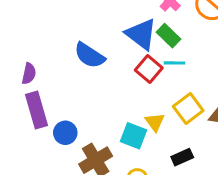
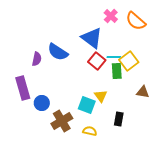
green rectangle: (168, 36) -> (117, 71), moved, turned 42
purple semicircle: (29, 74) -> (37, 59), moved
yellow square: (188, 108) -> (129, 61), moved
black rectangle: (182, 157) -> (119, 119), turned -56

